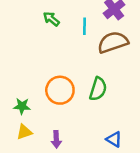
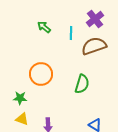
orange circle: (60, 90) -> (41, 74), moved
yellow triangle: (24, 132) -> (22, 119), turned 40

